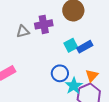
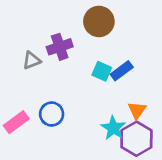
cyan square: (71, 45) -> (102, 71), turned -32
blue circle: (60, 73) -> (52, 114), moved

